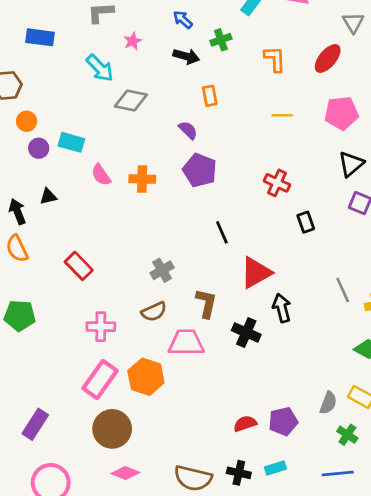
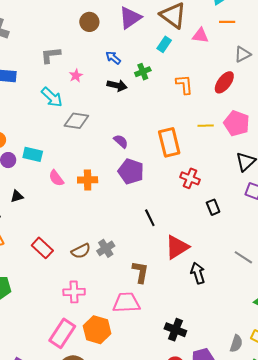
gray triangle: (353, 23) -> (243, 54), turned 36
orange rectangle: (210, 96) -> (169, 142), moved, size x1.8
pink pentagon: (341, 113) -> (237, 123), turned 30
yellow line: (282, 115) -> (206, 126), moved
gray line: (343, 290) -> (243, 257), turned -30
brown semicircle: (154, 312) -> (81, 251), moved
pink cross: (101, 327) -> (74, 292), moved
black cross: (246, 333) -> (175, 330), moved

